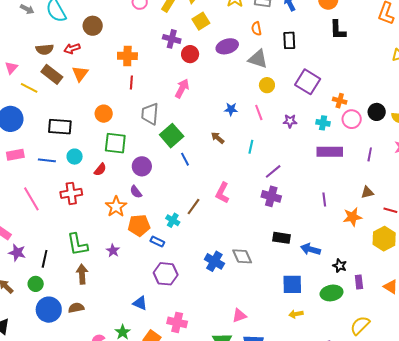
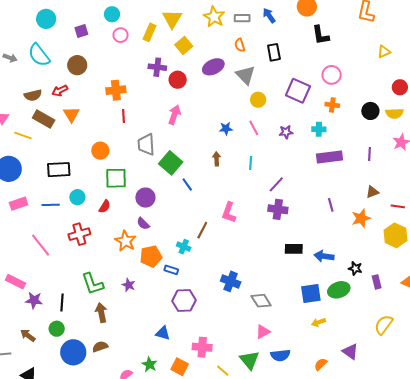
gray triangle: (258, 59) -> (246, 75), turned 35
pink circle: (352, 119) -> (332, 75), moved
brown arrow: (218, 138) -> (217, 159), turned 56
gray diamond: (242, 256) -> (261, 301), moved
green ellipse: (332, 293) -> (339, 290), moved

